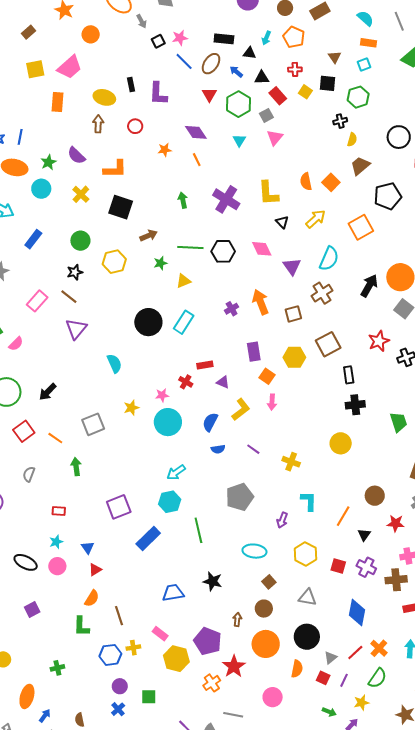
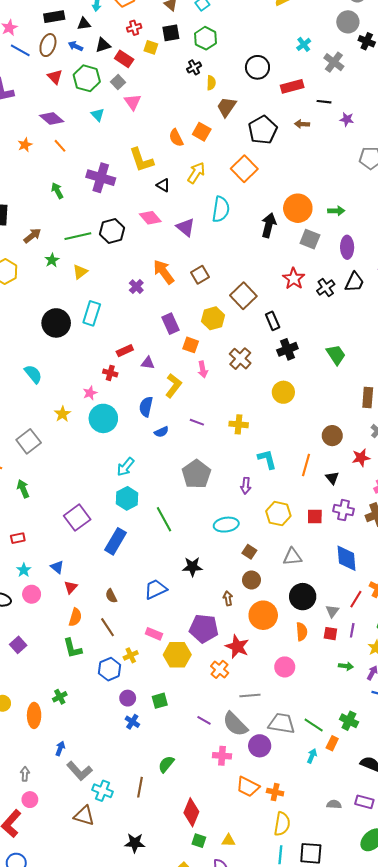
brown cross: (322, 293) -> (240, 359), moved
orange ellipse: (27, 696) -> (34, 715), moved
brown semicircle: (80, 720) -> (111, 596), moved

